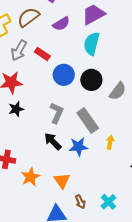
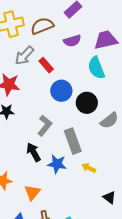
cyan semicircle: (92, 44) -> (96, 68), turned -50
yellow arrow: (110, 142) -> (89, 168), turned -88

